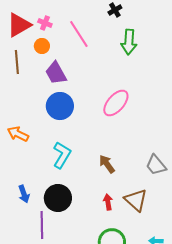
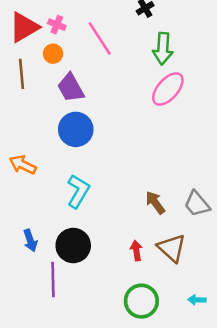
pink ellipse: (116, 103) -> (168, 89), moved
brown arrow: (107, 164) -> (155, 203), moved

